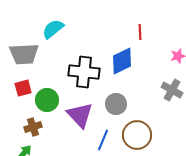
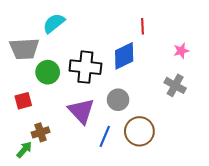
red square: (23, 88) -> (23, 101), moved
green circle: (47, 100) -> (48, 72), moved
brown cross: (33, 127) -> (41, 132), moved

